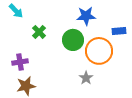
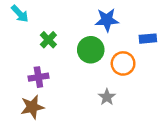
orange circle: (99, 51) -> (123, 63), size x0.7
purple cross: (20, 62) -> (38, 77), moved

